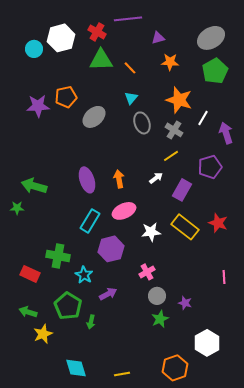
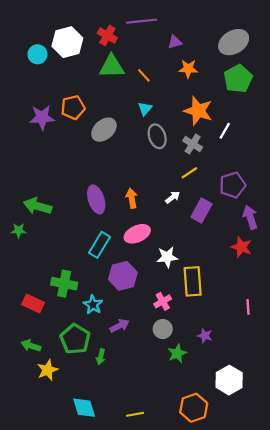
purple arrow: (226, 133) -> (250, 217), moved
yellow rectangle: (185, 227) -> (193, 281), moved, turned 48
gray circle: (157, 296) -> (163, 329), moved

